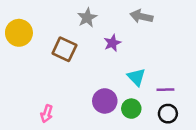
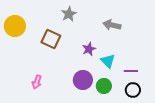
gray arrow: (141, 16) -> (112, 25), moved
purple star: (112, 43) -> (89, 49), moved
pink arrow: (47, 114) -> (37, 82), moved

